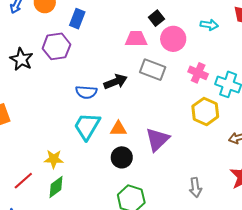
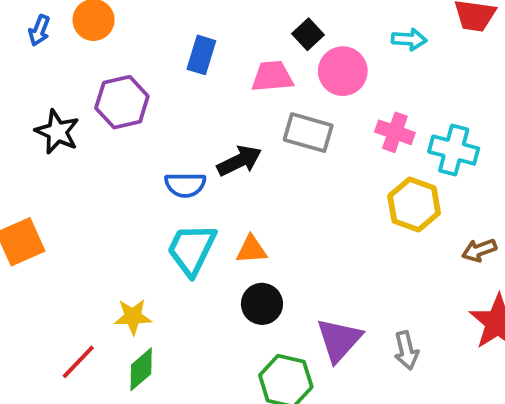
blue rectangle: (77, 19) -> (201, 55), moved
purple triangle: (157, 139) -> (339, 340), moved

